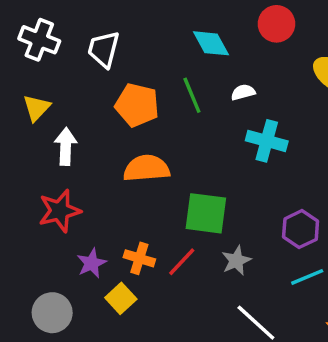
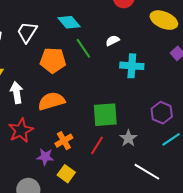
cyan diamond: (211, 43) -> (69, 22), moved
white trapezoid: (104, 49) -> (27, 32), turned 30
orange semicircle: (146, 168) -> (51, 101), moved
orange cross: (139, 258) -> (64, 141), moved, turned -36
purple star: (92, 263) -> (45, 157), turned -30

